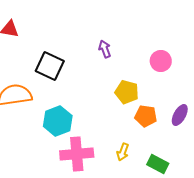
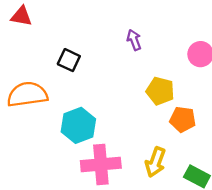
black square: (50, 66) -> (69, 60), size x0.7
yellow arrow: (123, 152) -> (155, 162), size x1.4

